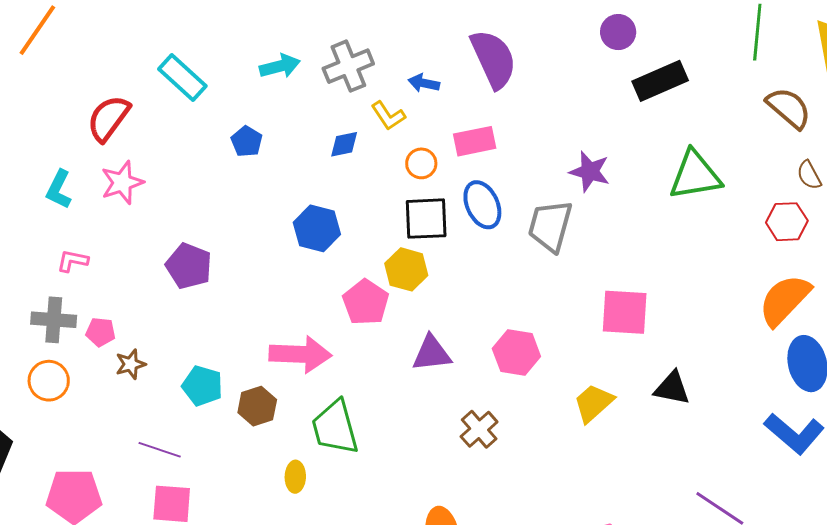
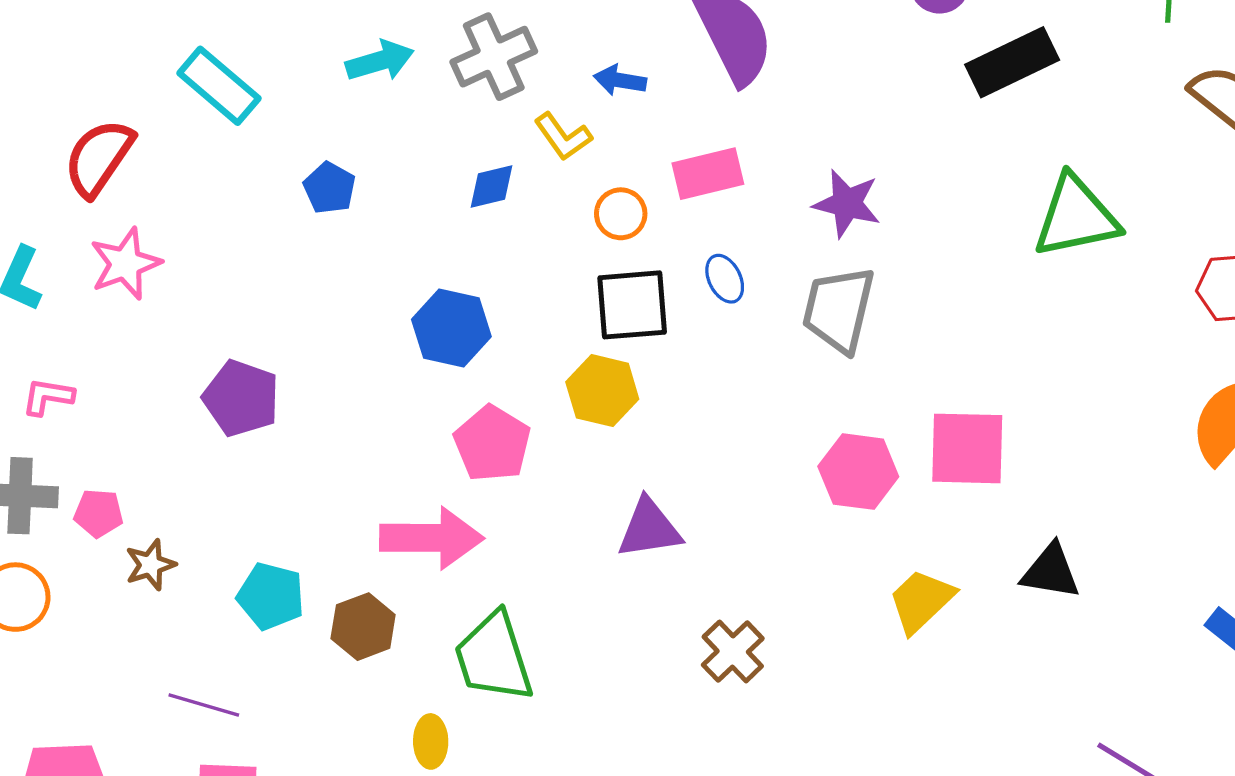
purple star: (590, 171) -> (847, 203), moved
blue ellipse: (482, 205) -> (725, 279), size x0.6
pink pentagon: (366, 302) -> (492, 444), moved
pink hexagon: (516, 352) -> (858, 472), moved

